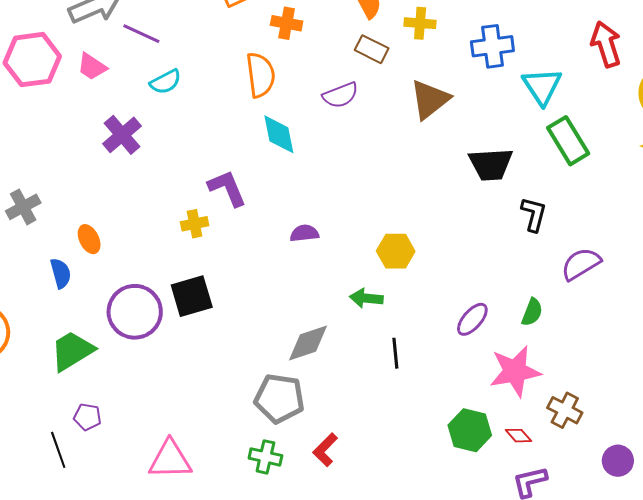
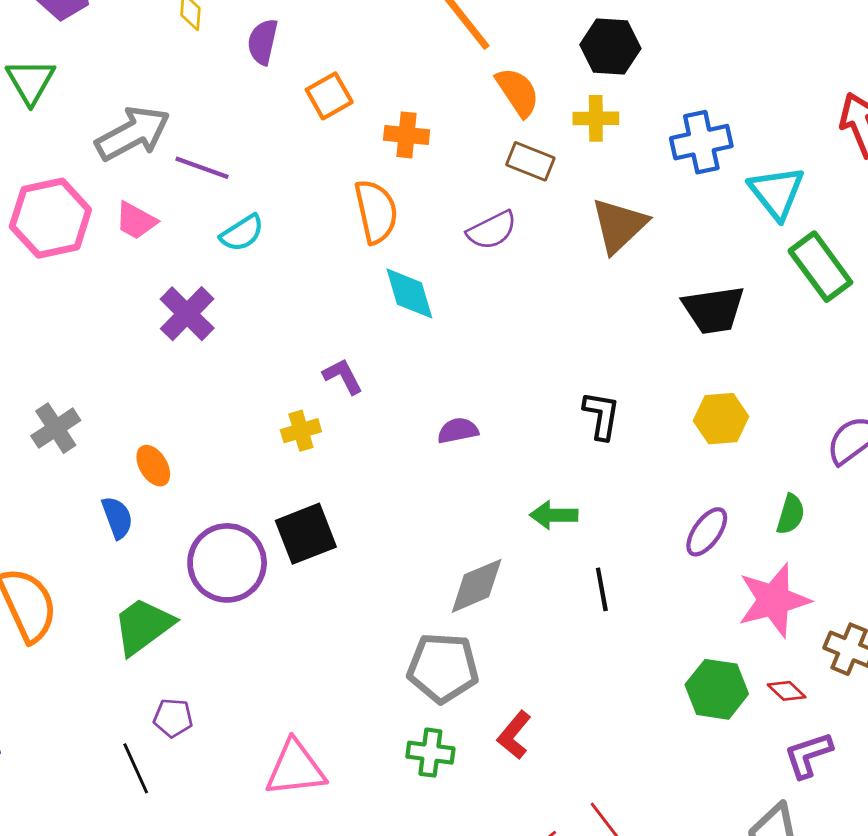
purple L-shape: (227, 188) -> (343, 376), size x0.7
black L-shape: (534, 214) -> (601, 415), moved
yellow hexagon: (396, 251) -> (721, 419), moved

